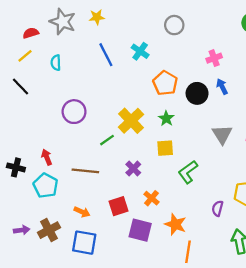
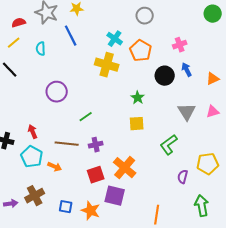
blue line: (106, 55) -> (71, 36), moved
orange pentagon: (165, 83) -> (141, 51), moved
yellow cross: (131, 121) -> (107, 65), moved, turned -30
purple cross: (133, 169) -> (96, 145), moved, turned 32
green L-shape: (188, 172) -> (169, 145), moved
orange cross: (151, 198) -> (125, 168), size x1.6
orange arrow: (82, 212) -> (55, 167), moved
orange star: (175, 224) -> (91, 211), moved
purple arrow: (22, 230) -> (11, 204), moved
blue square: (84, 243) -> (66, 207), size x0.6

